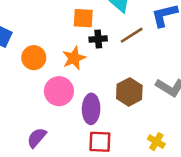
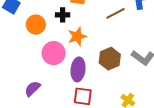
black cross: (98, 39) -> (63, 15), moved
orange star: (74, 58) -> (77, 36), moved

